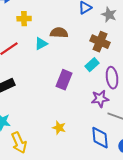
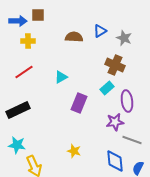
yellow cross: (24, 19) -> (28, 41), moved
brown semicircle: (59, 33) -> (74, 37), moved
cyan triangle: (41, 44) -> (61, 77), moved

